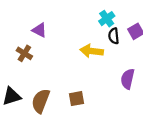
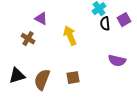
yellow arrow: (92, 51) -> (70, 36), moved, turned 60
purple semicircle: (128, 79) -> (117, 61), turned -90

